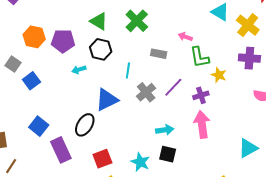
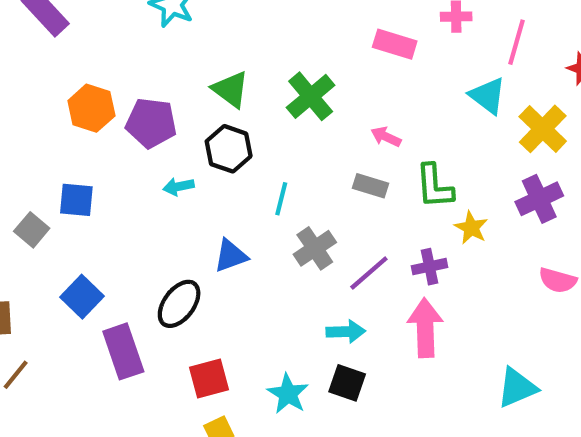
pink arrow: (185, 37) -> (386, 137), moved
gray rectangle: (159, 54) -> (370, 186), moved
purple cross: (249, 58) -> (539, 199), turned -35
gray square: (13, 64) -> (32, 230), moved
blue square: (31, 81) -> (76, 200), turned 36
purple line: (173, 87) -> (369, 273), moved
blue triangle: (107, 100) -> (231, 256), size x0.7

